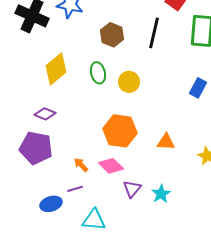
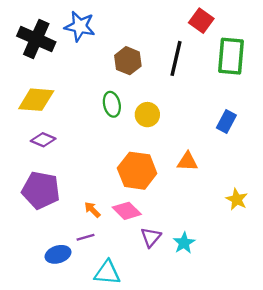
yellow diamond: (56, 69) -> (36, 100), moved, turned 44
purple diamond: (45, 114) -> (43, 140), moved
orange triangle: (166, 142) -> (187, 162), moved

